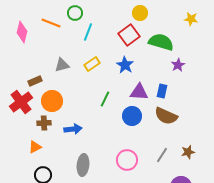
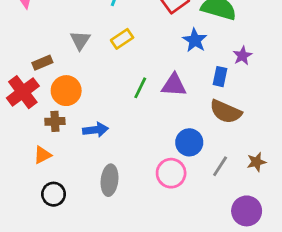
gray triangle: (62, 65) -> (80, 40), turned -42
blue star: (125, 65) -> (195, 40), moved
purple star: (178, 65) -> (242, 56), moved
purple triangle: (139, 92) -> (174, 85), moved
blue circle: (132, 116) -> (189, 142), moved

